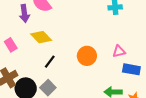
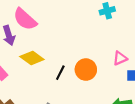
black line: (50, 62) -> (60, 73), moved

